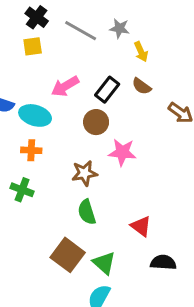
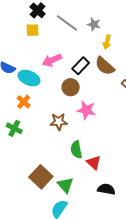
yellow arrow: (141, 52) -> (107, 42), turned 32
brown semicircle: (142, 86) -> (105, 66), size x1.5
orange cross: (31, 150) -> (24, 102), turned 32
green semicircle: (87, 212) -> (76, 150), moved

